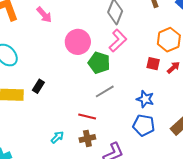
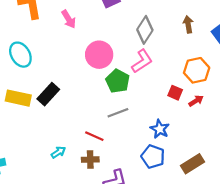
black rectangle: (38, 86) -> (48, 94), size x1.5

